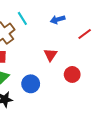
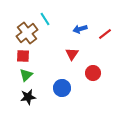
blue arrow: (58, 19) -> (80, 29), moved
blue circle: (31, 84) -> (62, 88), moved

